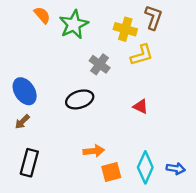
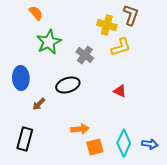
green star: (74, 24) -> (49, 42), moved
blue ellipse: (25, 91) -> (21, 78), turned 30
brown arrow: (22, 122) -> (39, 104), moved

